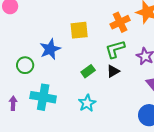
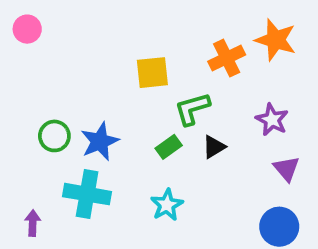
blue star: (50, 49) -> (100, 141), moved
green L-shape: (115, 49) -> (192, 109), moved
purple arrow: (13, 103) -> (33, 223), moved

